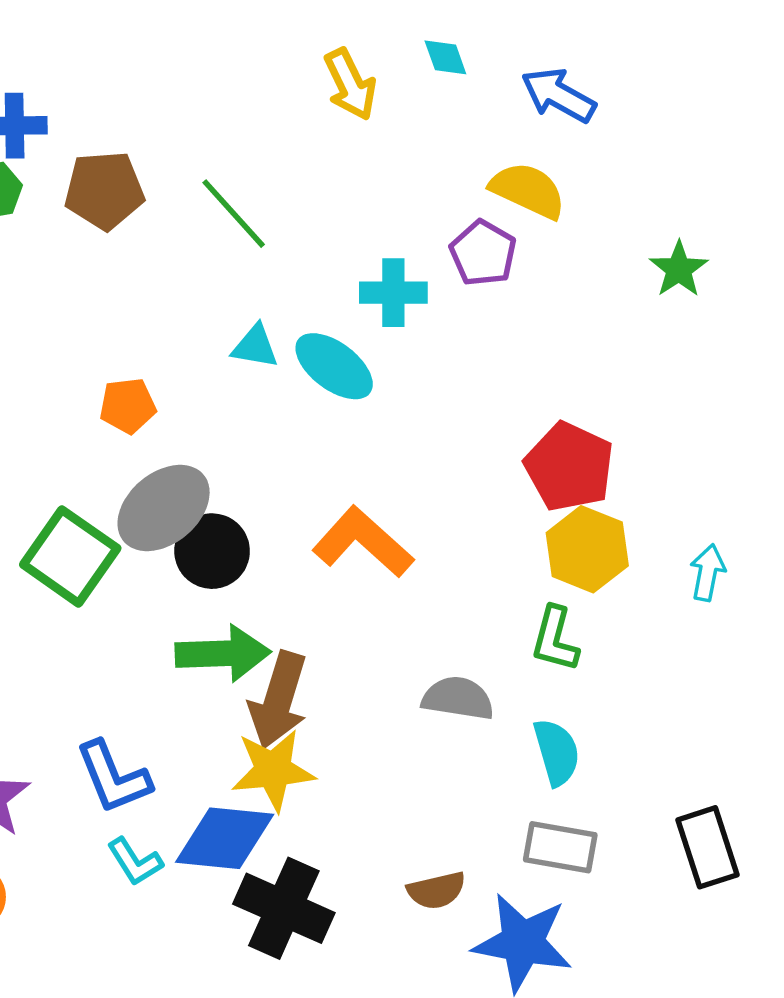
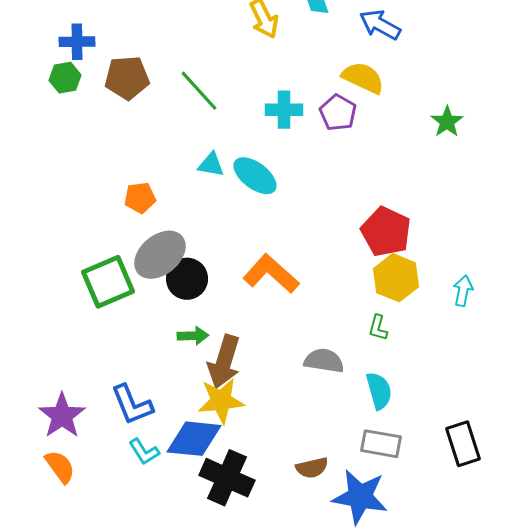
cyan cross: (393, 293) -> (284, 110), moved
green square: (70, 556) -> (108, 282), turned 32
green L-shape: (555, 639) -> (378, 328), size x0.7
green arrow: (223, 653) -> (193, 336), size x0.6

